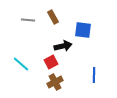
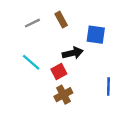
gray line: (28, 20) -> (32, 23), turned -32
cyan line: (21, 64) -> (31, 62), moved

